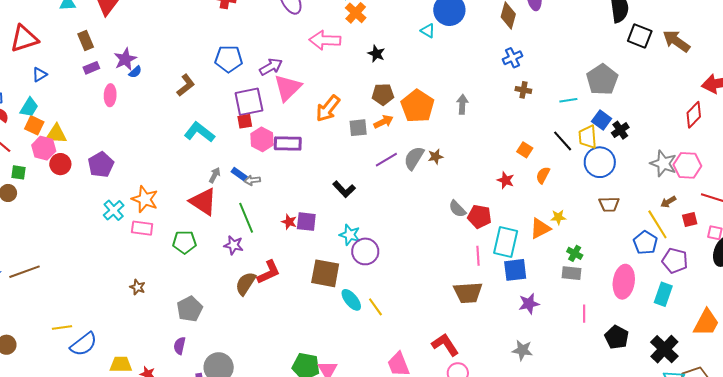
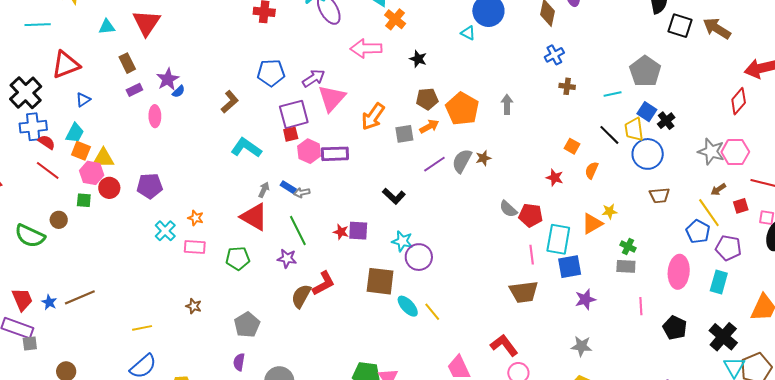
purple pentagon: (101, 165) -> (150, 186), turned 30
green square: (18, 172) -> (84, 200), moved
orange star: (145, 199) -> (196, 218), size x0.6
yellow line: (62, 327) -> (142, 328), moved

